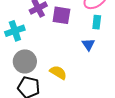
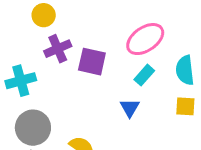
cyan rectangle: (97, 22) -> (144, 75), turned 32

